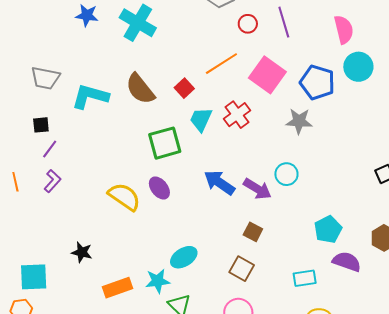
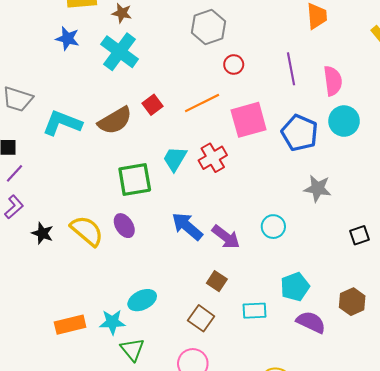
purple line: (284, 22) -> (291, 69), moved
pink square: (267, 75) -> (249, 120), turned 33
red square: (184, 88) -> (152, 105), moved
brown semicircle: (140, 89) -> (115, 121), turned -88
gray star: (299, 121) -> (318, 188), moved
cyan circle: (286, 174) -> (273, 227), moved
black star: (82, 252) -> (42, 233), moved
cyan rectangle: (305, 278) -> (254, 311), moved

